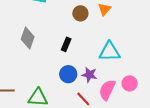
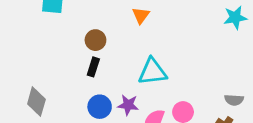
brown circle: (80, 13) -> (95, 40), moved
gray diamond: (28, 38) -> (36, 102), moved

